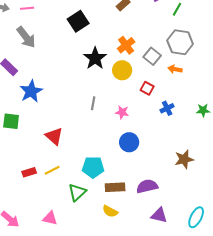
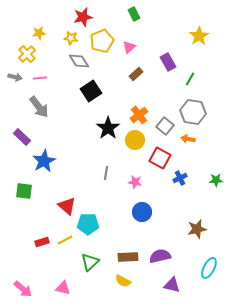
red square: (147, 88) -> (160, 158), size x1.5
cyan pentagon: (93, 167) -> (88, 224), moved
cyan ellipse: (196, 217) -> (209, 268), moved

